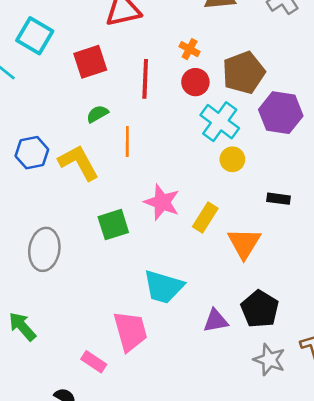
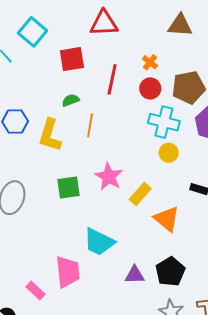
cyan cross: (220, 122) -> (164, 122), turned -32
yellow L-shape: (79, 163) -> (50, 135), turned -144
orange triangle: (244, 243) -> (167, 219), turned -32

